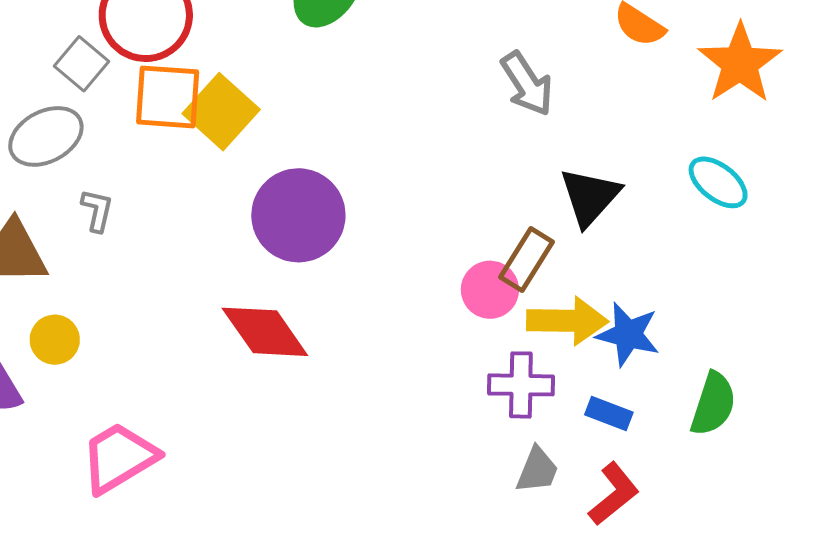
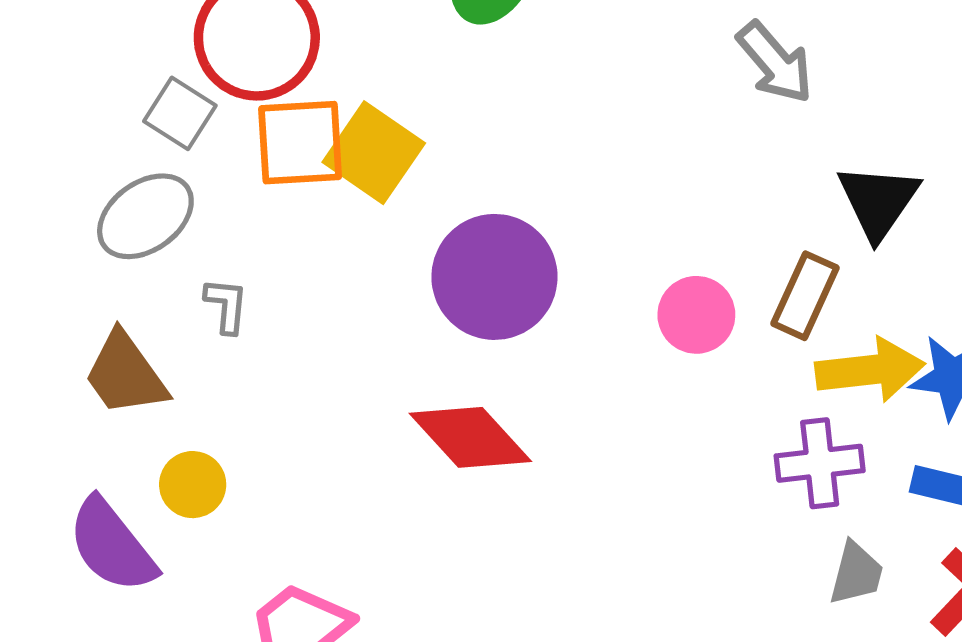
pink circle: (490, 290) -> (696, 315), moved

